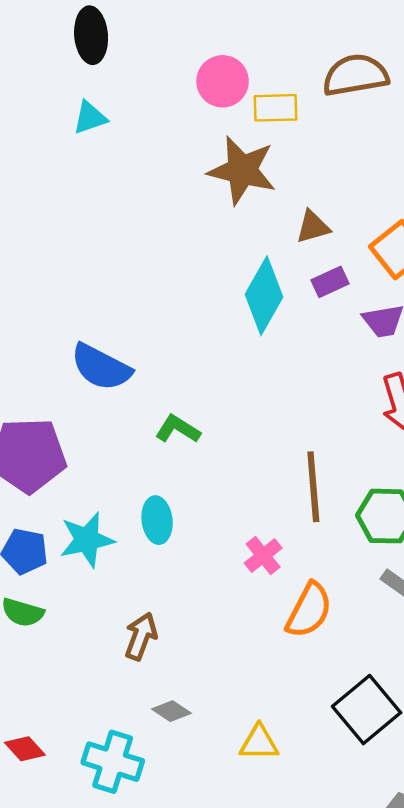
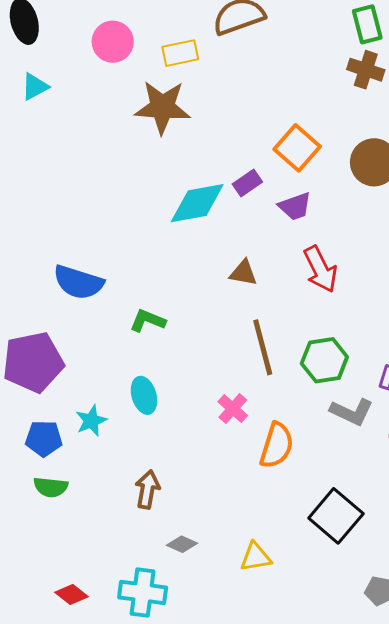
pink circle: (223, 81) -> (113, 42), moved
brown triangle: (313, 227) -> (243, 273), moved, turned 36
cyan diamond: (264, 296) -> (197, 203), turned 60
cyan star: (87, 540) -> (91, 421), size x0.7

